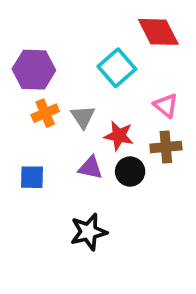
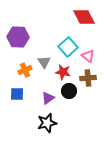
cyan square: (117, 68) -> (68, 47), moved
orange cross: (45, 113) -> (25, 70), moved
purple triangle: (90, 168) -> (48, 98), moved, turned -48

